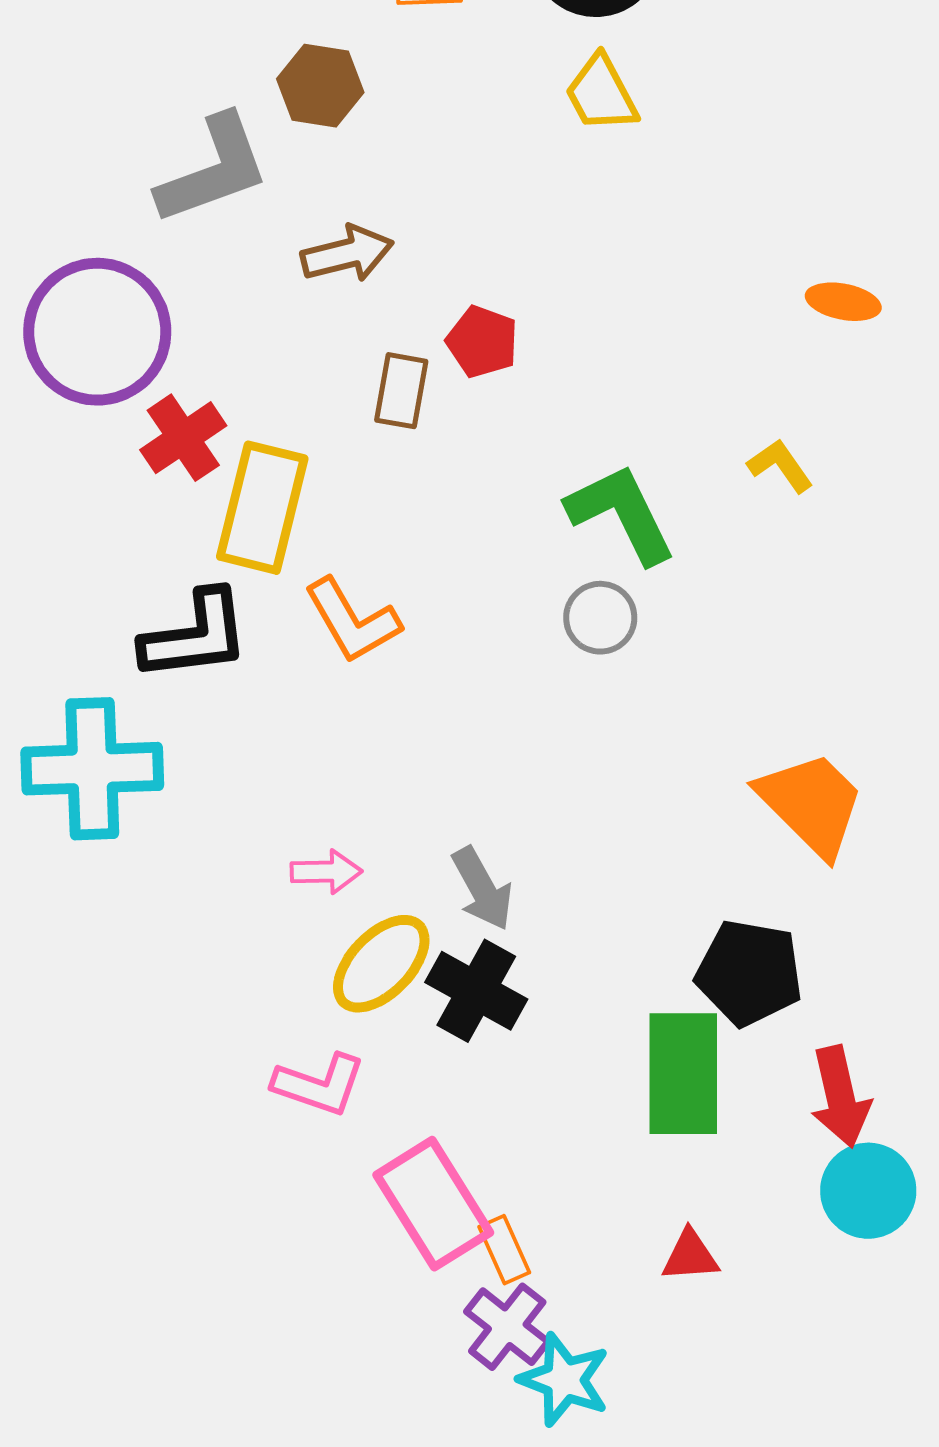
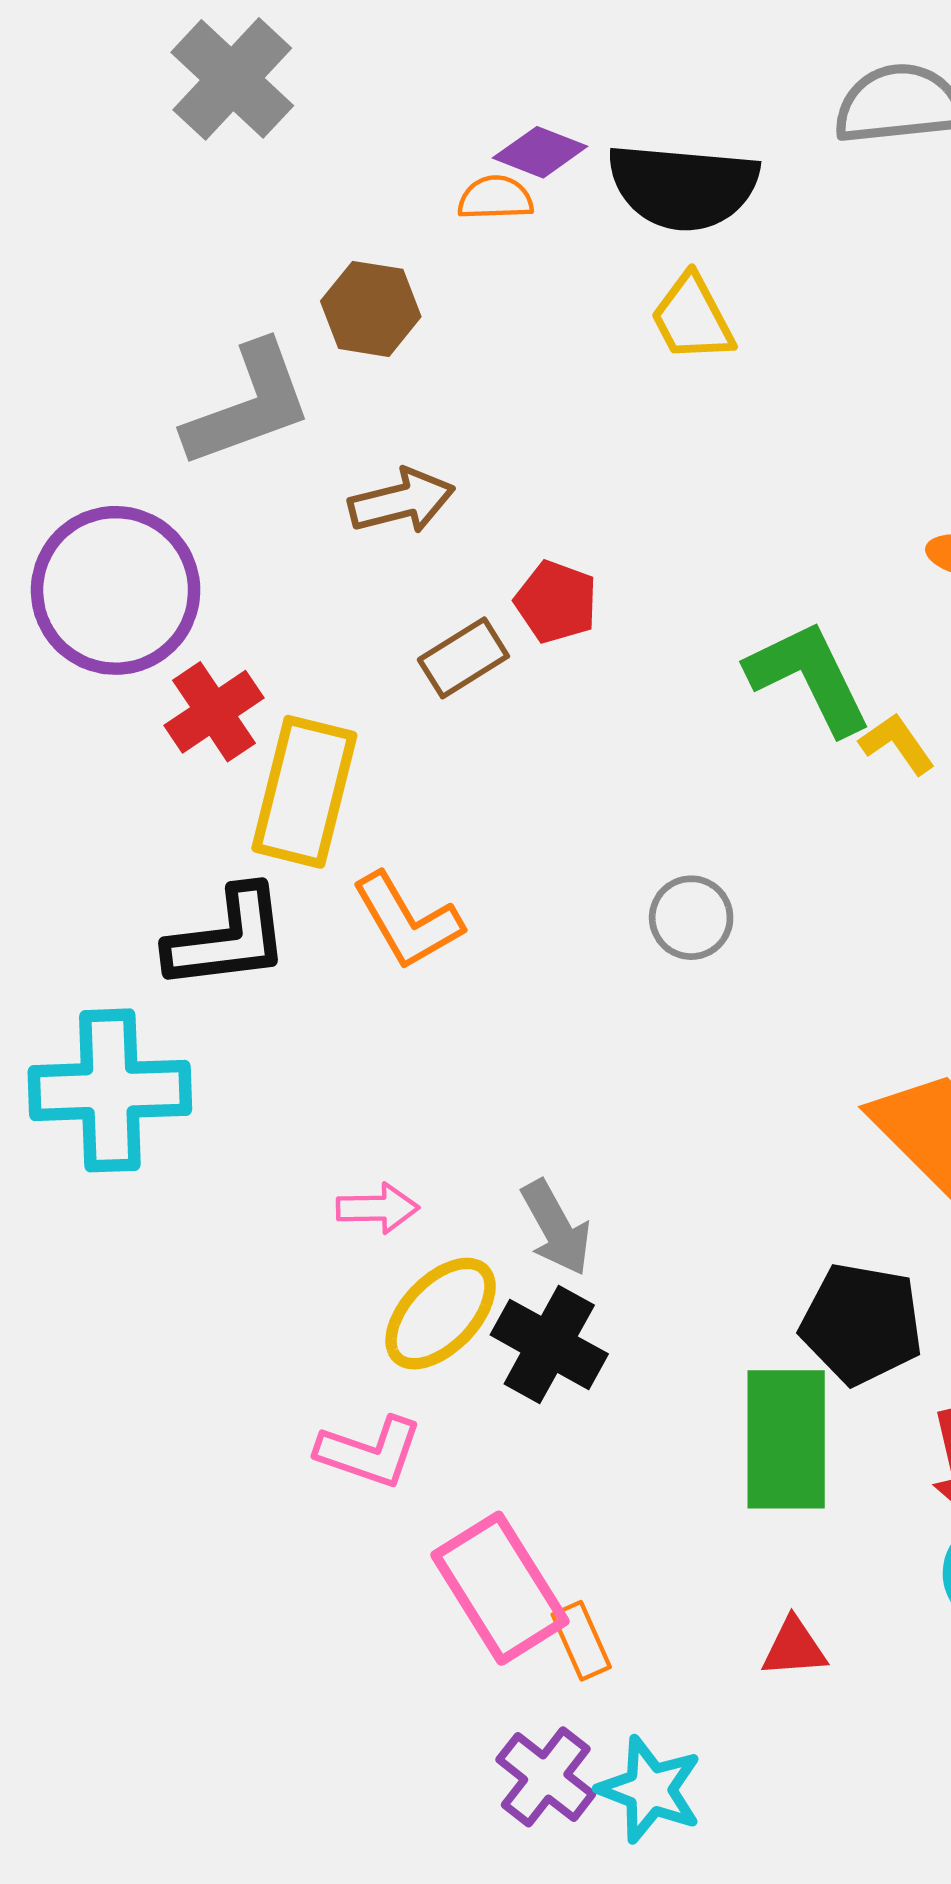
brown rectangle: (401, 391) -> (463, 658), turned 48
green L-shape: (621, 514) -> (809, 677), moved
purple cross: (507, 1327) -> (546, 1777), moved

